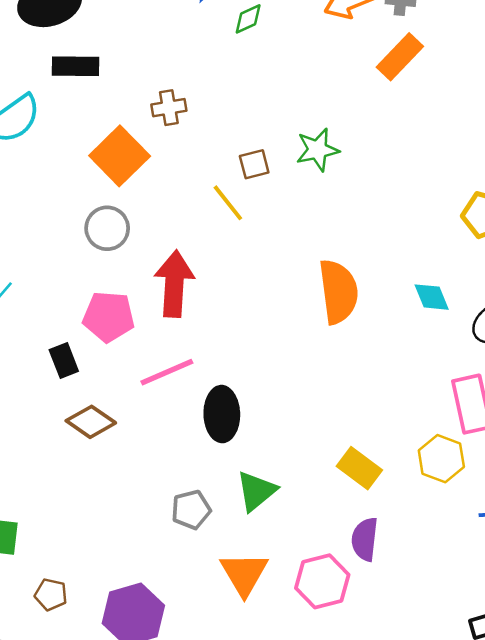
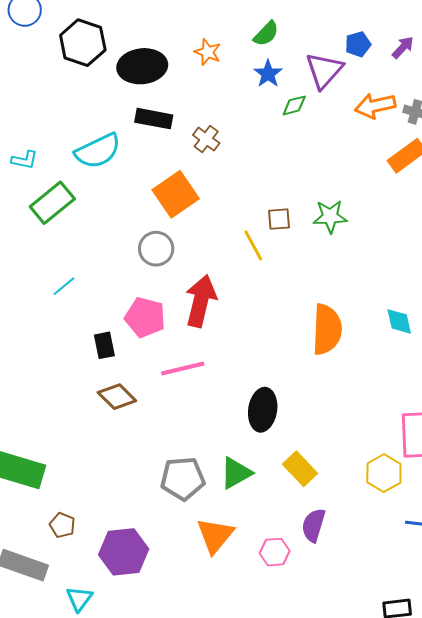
brown cross: (169, 108) -> (206, 139), moved, turned 36
cyan diamond: (432, 297) -> (399, 321), moved
black ellipse: (222, 414) -> (263, 410), moved
yellow rectangle: (359, 468) -> (300, 469), moved
gray pentagon: (191, 510) -> (183, 479), size x1.4
pink hexagon: (322, 581) -> (275, 552), size x0.7

